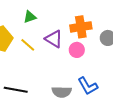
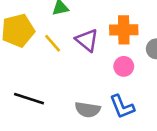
pink circle: (77, 50) -> (124, 66), moved

